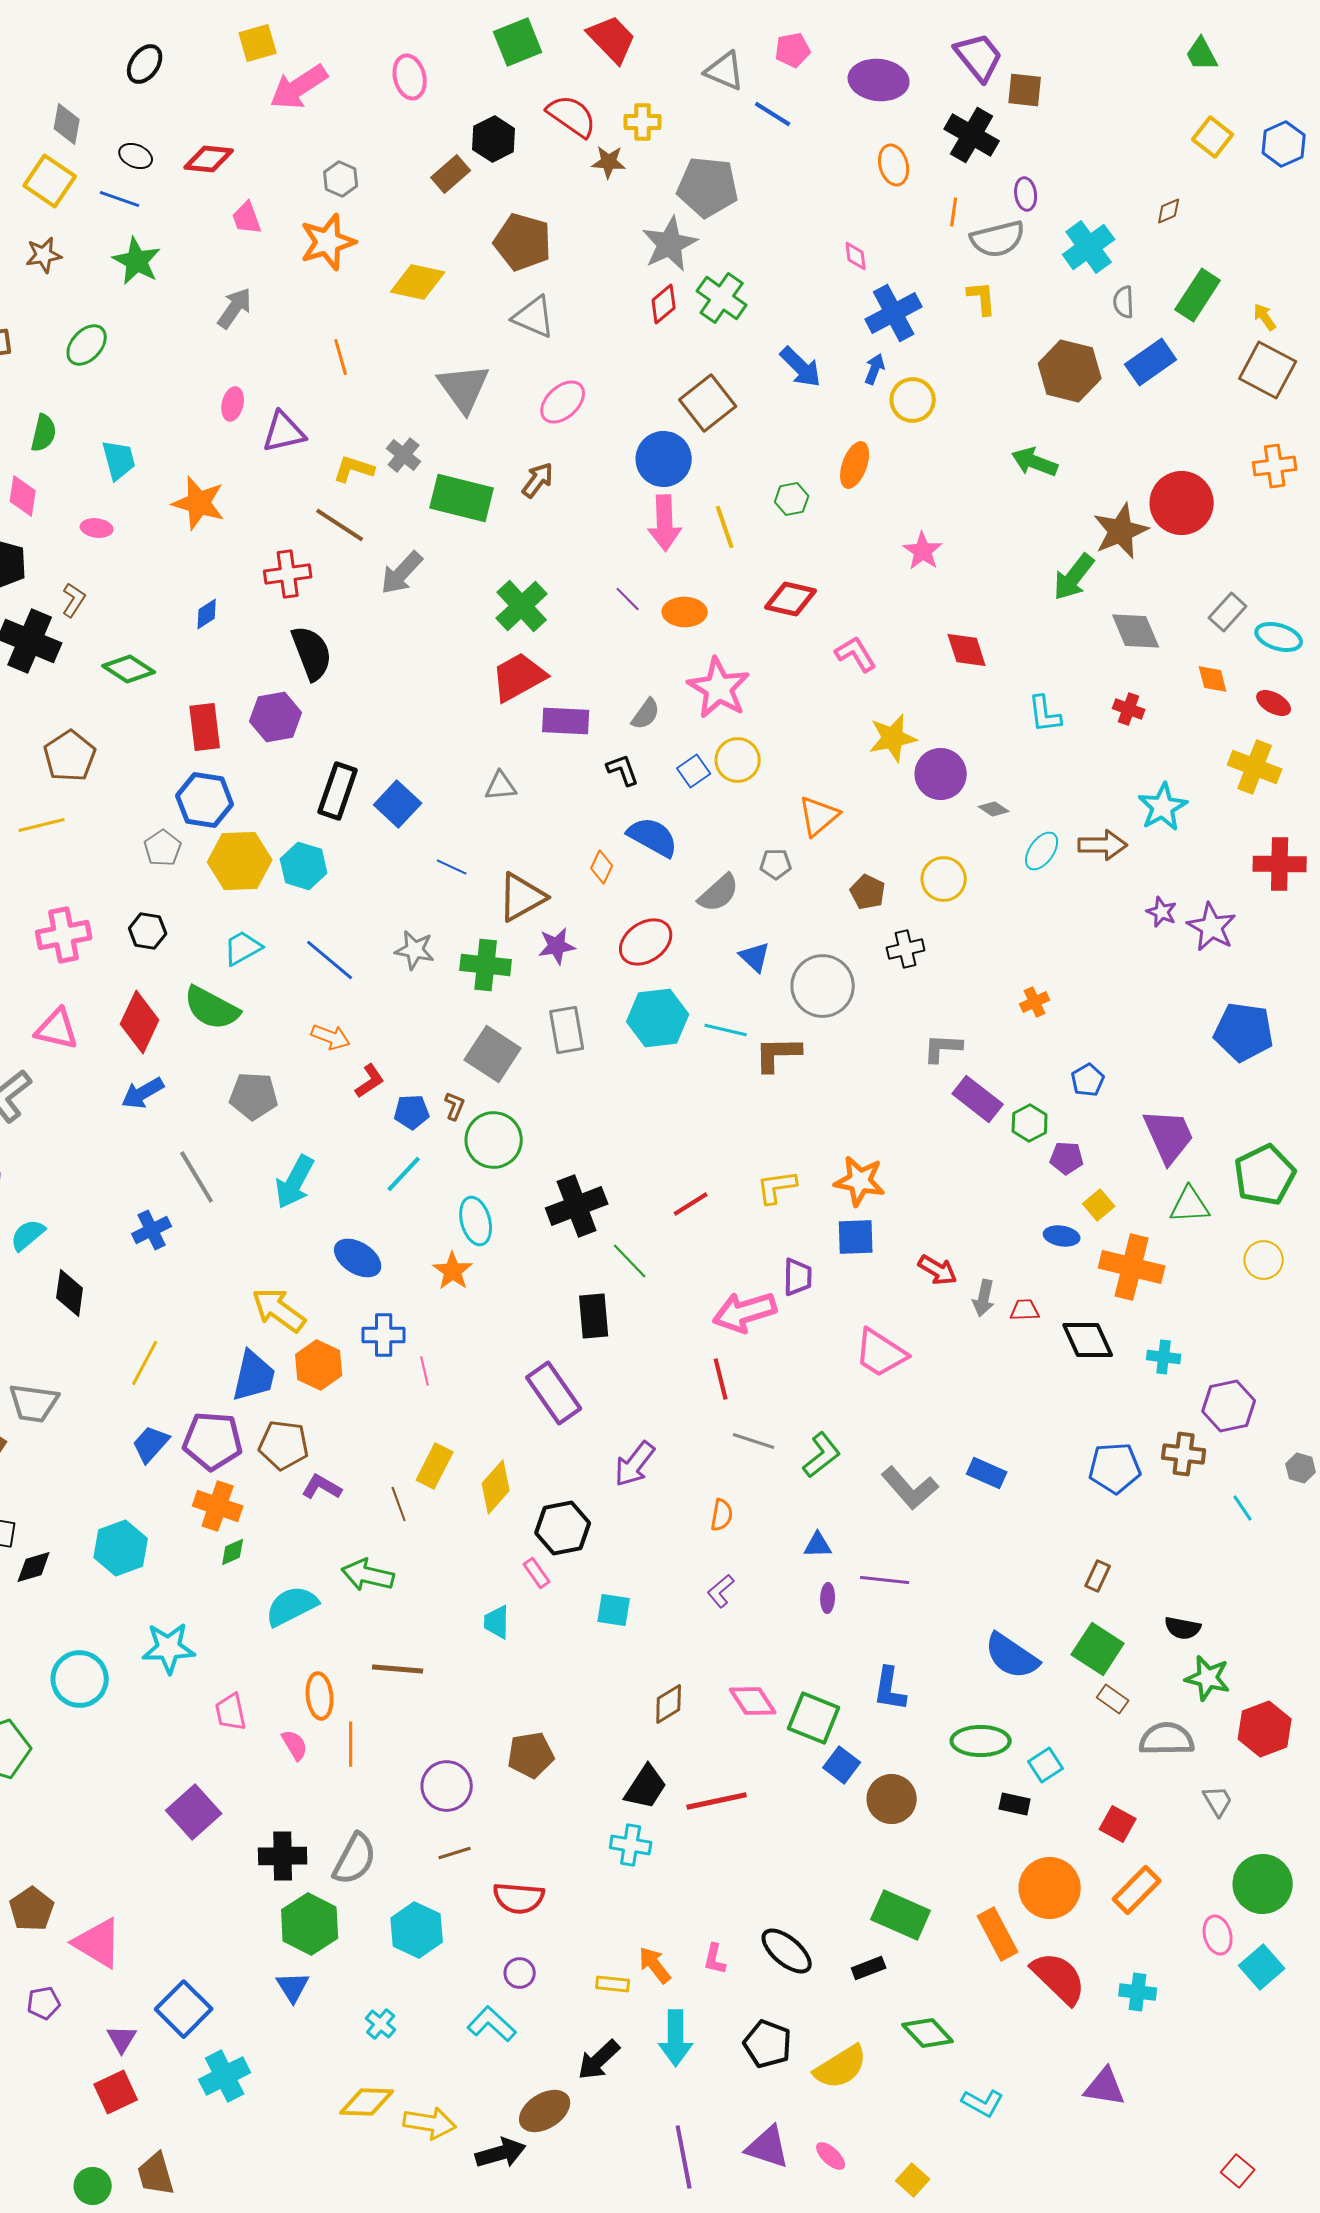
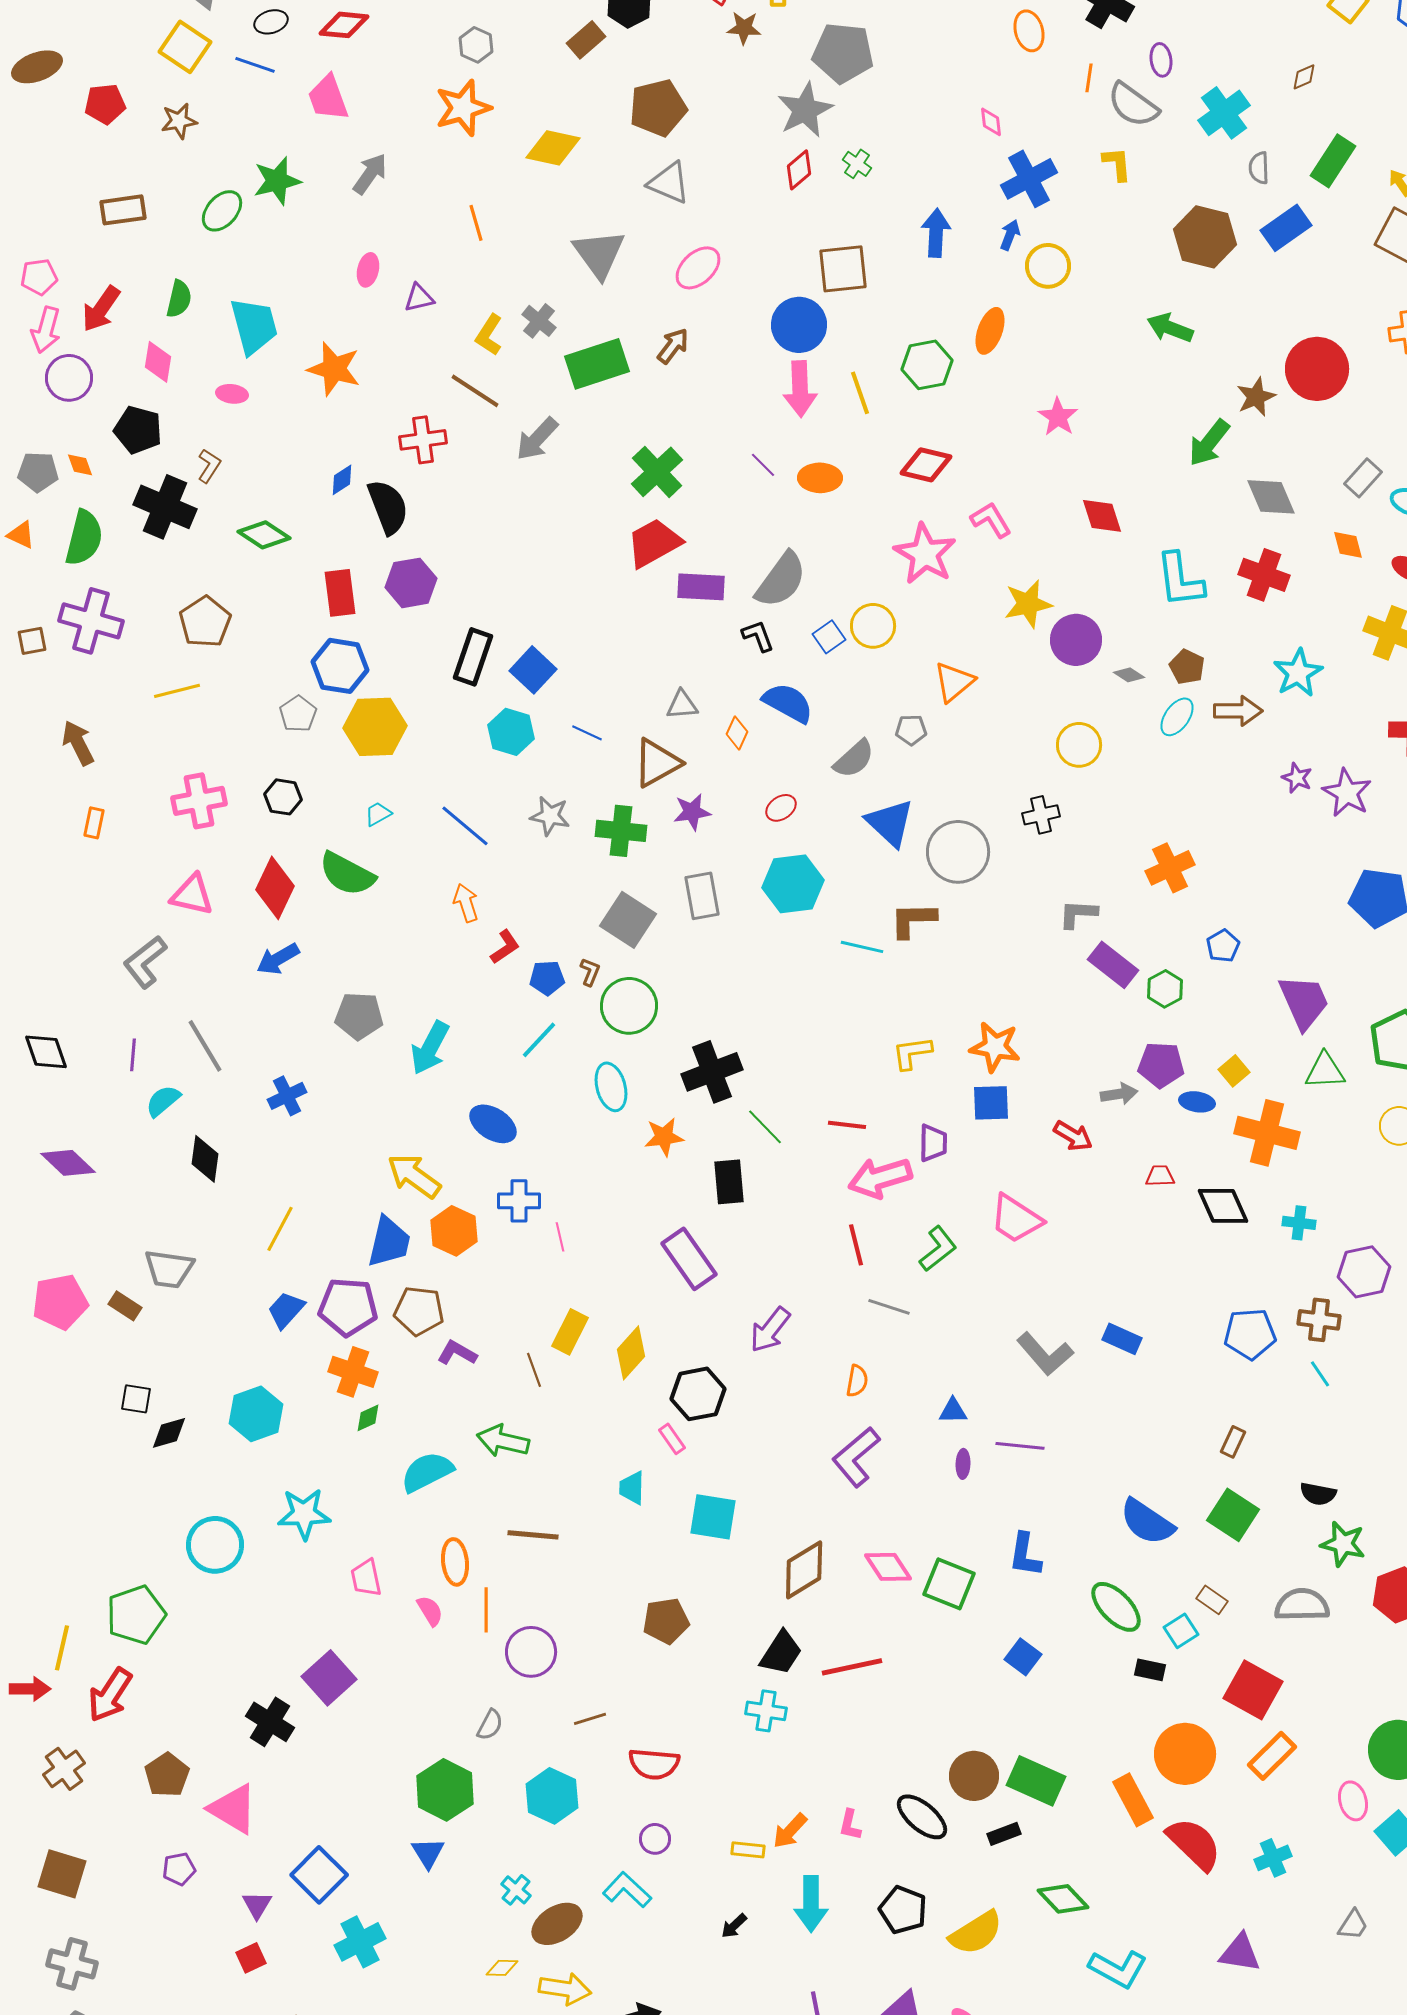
black ellipse: (136, 156) -> (271, 22), turned -40
pink trapezoid: (247, 218) -> (328, 98), moved, size x1.4
gray semicircle: (998, 239) -> (1133, 105), turned 50
brown pentagon: (523, 242) -> (658, 108), turned -30
green star: (137, 261) -> (277, 181), moved, turned 30
green cross: (722, 298) -> (857, 164), size x0.6
blue arrow: (801, 367) -> (936, 233), turned -132
brown square: (708, 403) -> (843, 269), turned 32
purple triangle: (284, 432) -> (419, 298), size x0.7
cyan trapezoid: (119, 460) -> (254, 326), size x1.4
yellow L-shape: (354, 469) -> (489, 335), turned -75
green rectangle: (462, 498) -> (597, 364), turned -32
green hexagon: (792, 499) -> (927, 365), size x1.5
brown star: (1121, 531) -> (1256, 397), size x0.7
black semicircle: (312, 653) -> (388, 507), moved
pink star: (719, 688) -> (925, 554), moved
red cross: (1129, 709) -> (1264, 575), size x1.6
gray semicircle: (646, 714) -> (781, 580), size x1.8
cyan L-shape: (1045, 714) -> (1180, 580), size x1.5
gray triangle: (501, 786) -> (682, 705), moved
cyan hexagon: (304, 866) -> (511, 732), moved
brown pentagon: (868, 892) -> (1187, 667), moved
red ellipse: (646, 942) -> (781, 808), size x0.6
cyan trapezoid: (243, 948) -> (378, 814), size x0.7
blue triangle: (755, 957) -> (890, 823), size x1.6
orange cross: (1035, 1002) -> (1170, 868), size x1.6
cyan line: (726, 1030) -> (862, 947), moved
orange arrow: (331, 1037) -> (466, 903), turned -129
gray pentagon: (254, 1096) -> (359, 1016), moved
purple pentagon: (1067, 1158) -> (1161, 1065), moved, size x1.4
gray line: (197, 1177) -> (205, 1046), moved
red line: (691, 1204) -> (847, 1125), moved, turned 39
orange star: (453, 1271) -> (664, 1137), moved, turned 30
gray arrow: (984, 1298) -> (1119, 1094), moved, turned -111
green L-shape: (822, 1455) -> (938, 1249), moved
cyan line: (1243, 1508) -> (1320, 1374), moved
purple L-shape: (721, 1591) -> (856, 1457), size x1.8
cyan square: (614, 1610) -> (713, 1517), moved, size x1.4
brown rectangle: (1113, 1699) -> (1212, 1600), moved
brown diamond: (669, 1704) -> (804, 1570), size x1.5
green ellipse: (981, 1741) -> (1116, 1607), turned 46
blue square: (842, 1765) -> (1023, 1657), moved
purple circle: (447, 1786) -> (531, 1652), moved
brown circle: (892, 1799) -> (974, 1776), moved
gray trapezoid: (1218, 1801) -> (1353, 1925), moved, turned 64
red square: (1118, 1824) -> (1253, 1690), size x1.6
black cross: (283, 1856) -> (270, 1722), moved, turned 33
gray semicircle: (355, 1859) -> (490, 1725), size x0.6
orange arrow: (655, 1965) -> (790, 1831), turned -99
cyan cross: (1138, 1992) -> (1273, 1858), turned -30
black arrow: (599, 2060) -> (734, 1926), size x0.6
red square: (116, 2092) -> (251, 1958), size x0.7
yellow diamond: (367, 2102) -> (502, 1968), size x0.6
cyan L-shape: (983, 2103) -> (1118, 1969), size x1.4
brown ellipse: (545, 2111) -> (557, 1924), moved

